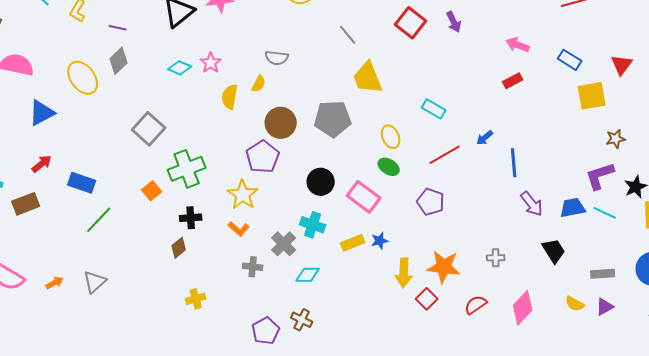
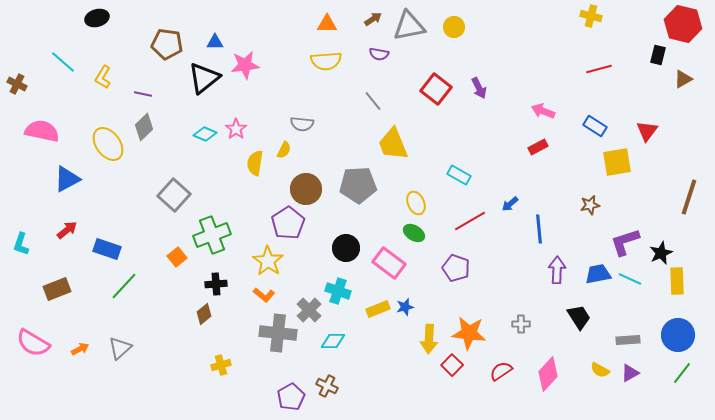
brown star: (616, 139) -> (590, 205), moved
brown rectangle: (26, 204) -> (57, 289), moved
purple arrow: (532, 204) -> (557, 270), turned -140
gray cross: (253, 267) -> (278, 333), size x1.8

